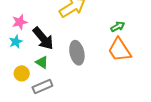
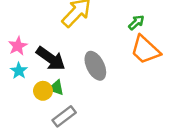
yellow circle: (22, 73) -> (43, 91), moved

